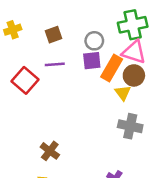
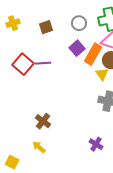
gray circle: (94, 41) -> (79, 23), moved
purple square: (92, 61) -> (77, 48), turned -35
purple line: (55, 64) -> (43, 63), moved

